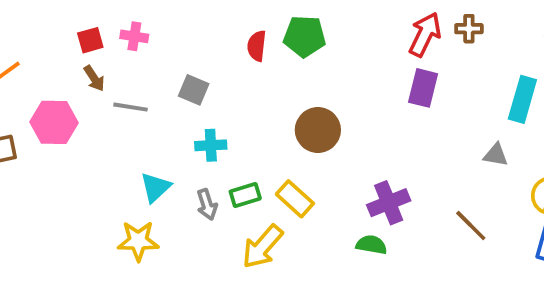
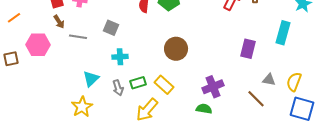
purple rectangle: (423, 88) -> (248, 49), moved
gray triangle: (496, 155) -> (269, 80), moved
yellow star: (138, 241) -> (82, 107), turned -30

